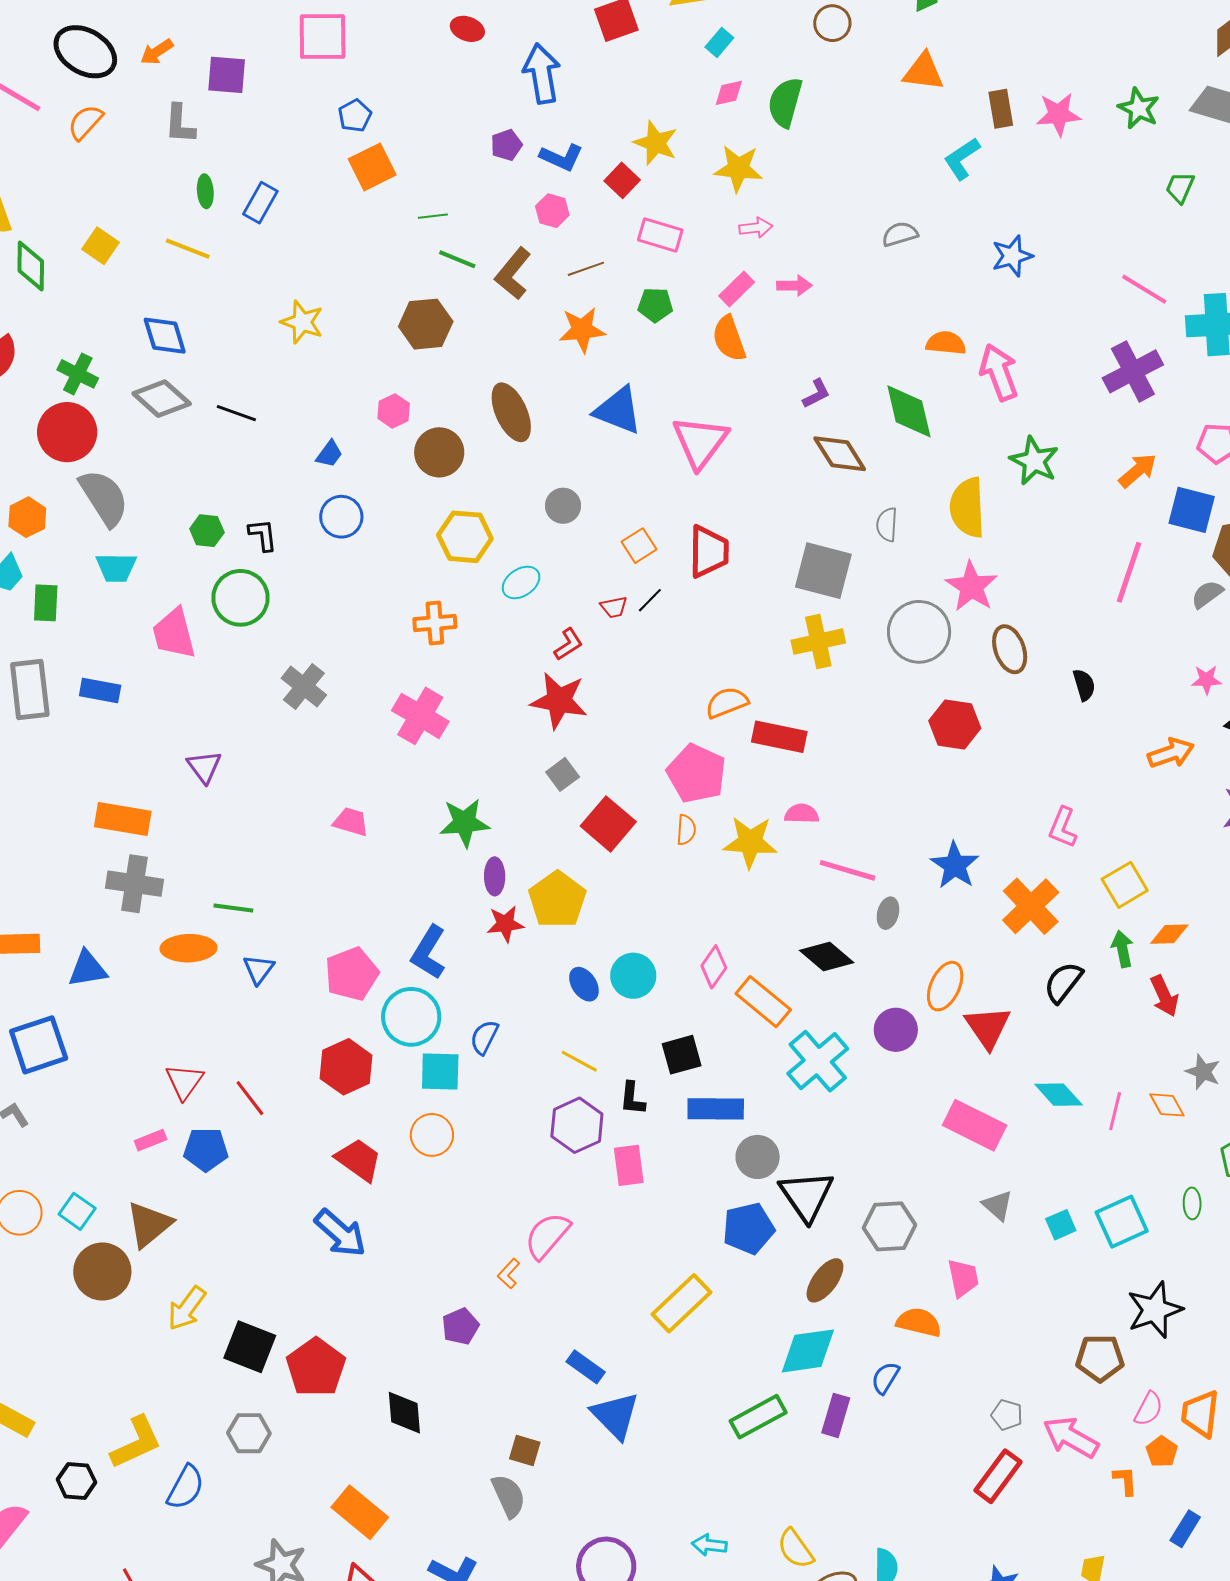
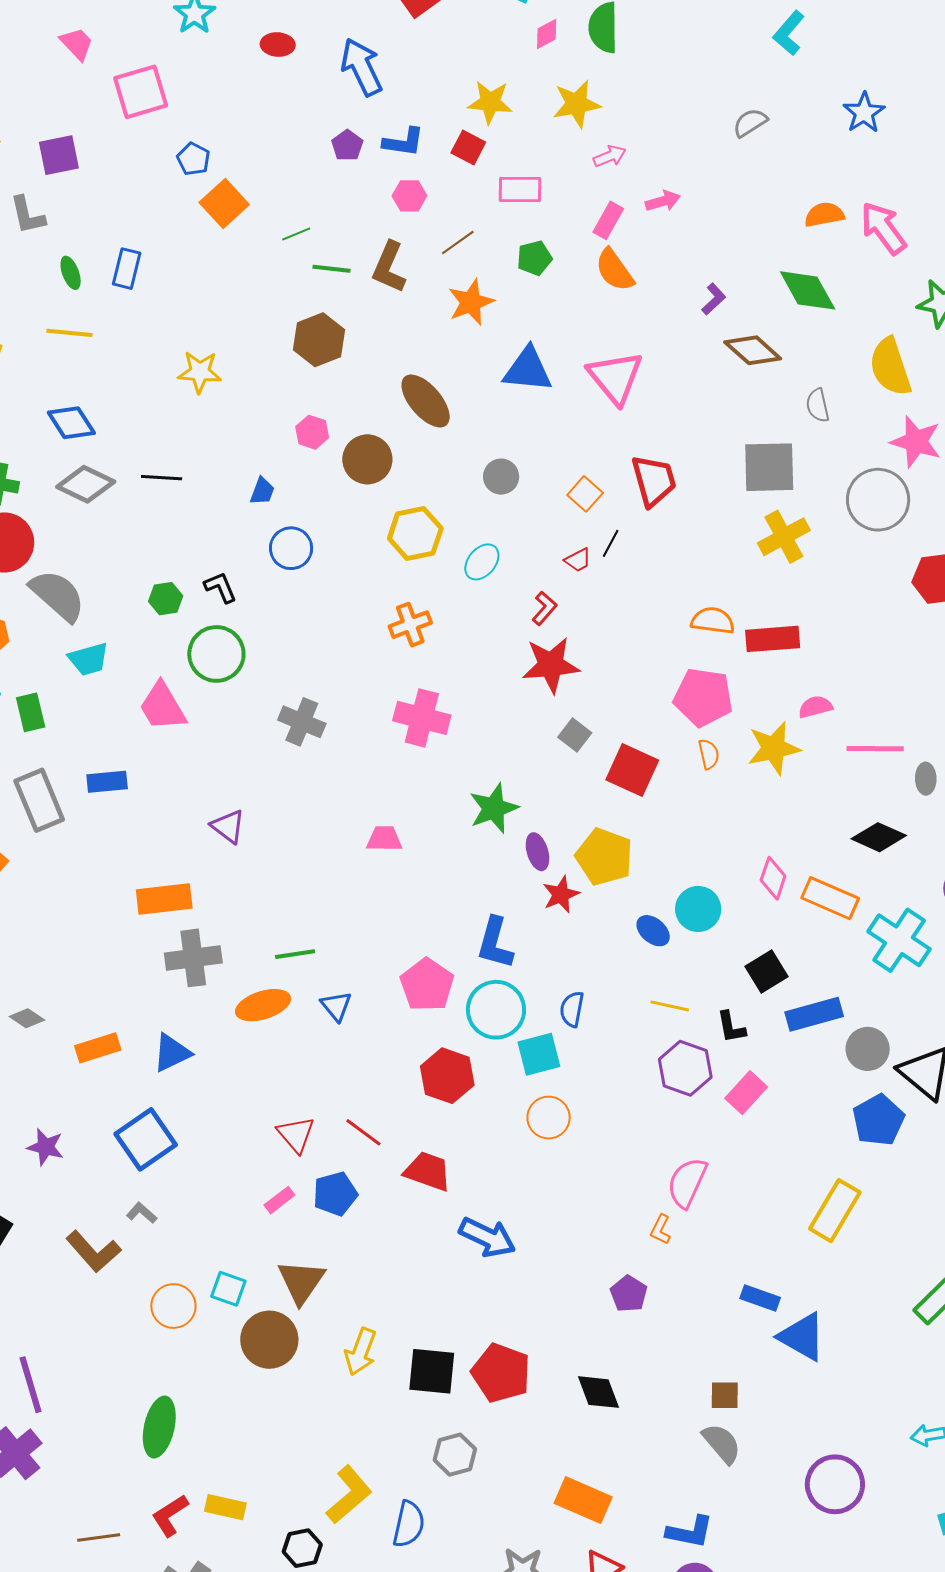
orange semicircle: (727, 703) -> (713, 621), turned 45
red trapezoid: (359, 1160) -> (428, 1171), moved
pink rectangle: (629, 1165) -> (746, 1093), turned 66

